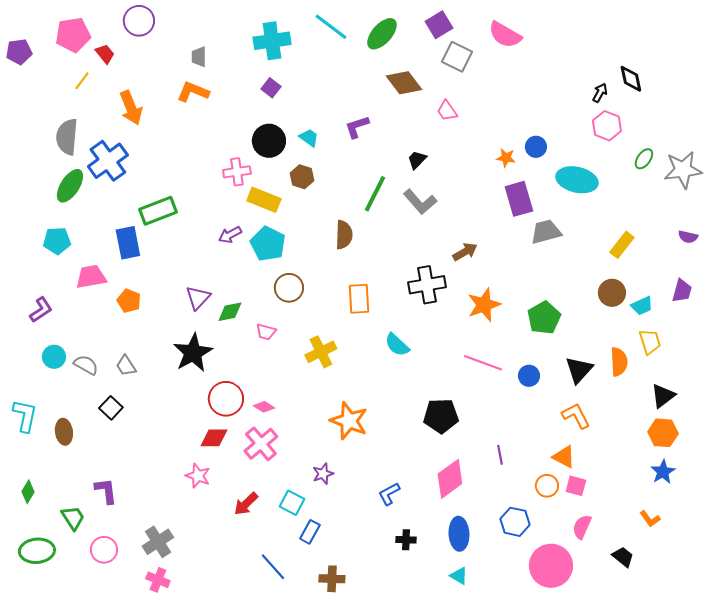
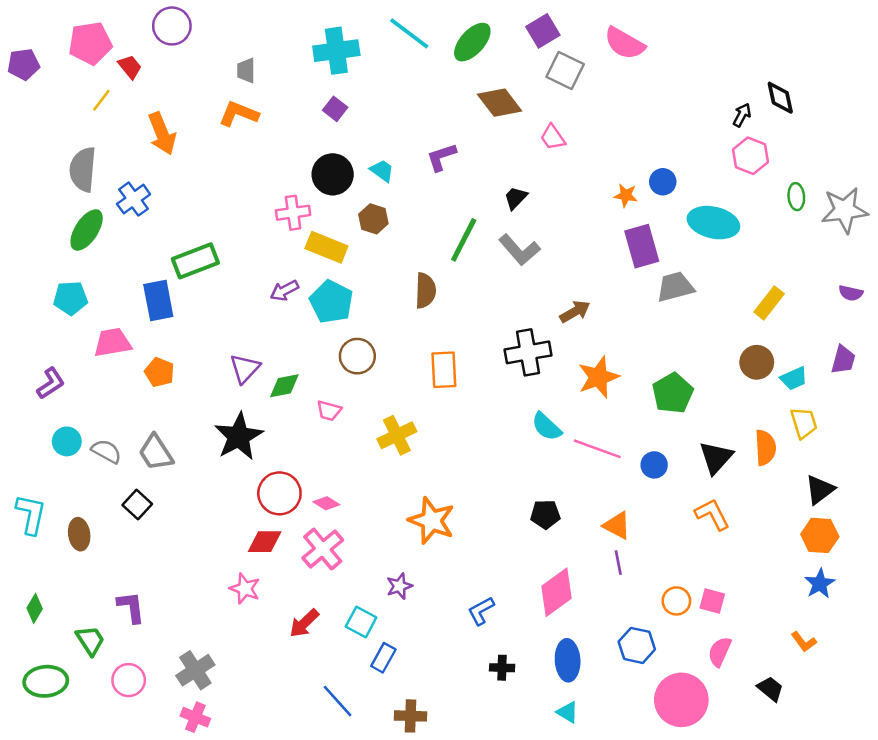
green ellipse: (644, 159) -> (796, 197), turned -40
blue cross: (108, 161) -> (134, 199), size x0.7
cyan semicircle: (397, 345) -> (547, 427), moved
gray trapezoid: (126, 366) -> (156, 453), size x1.4
black pentagon: (441, 416) -> (545, 514), size x0.7
orange triangle: (564, 457) -> (617, 526), moved

